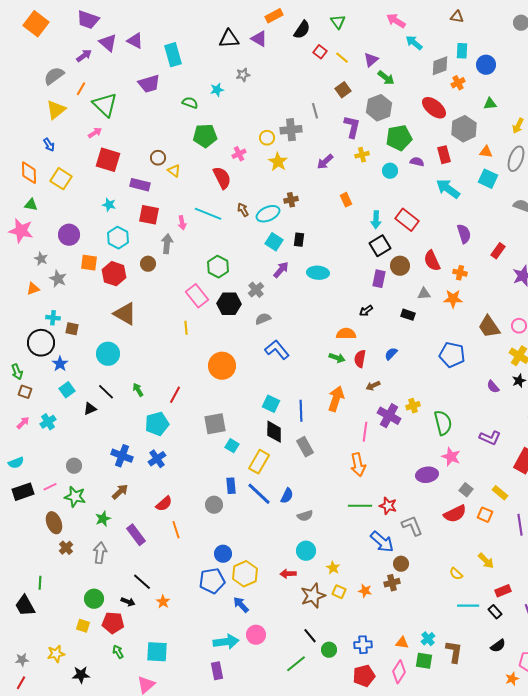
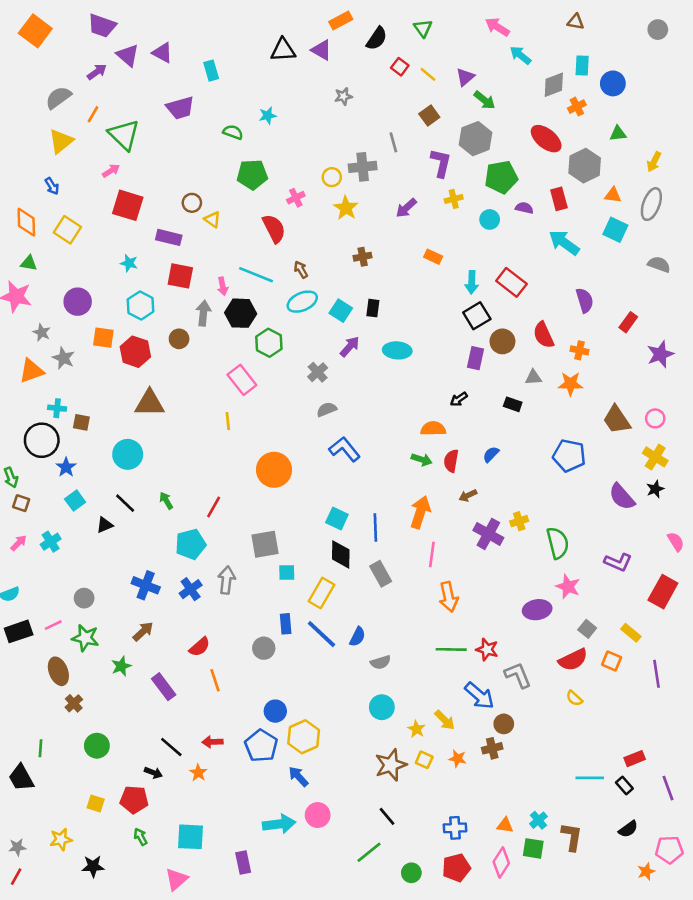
cyan rectangle: (173, 55) -> (211, 71), size x0.7
gray star: (243, 75) -> (343, 96), moved
orange rectangle: (346, 200) -> (433, 257), turned -40
cyan ellipse: (268, 214) -> (302, 302), moved
orange triangle: (33, 289) -> (31, 371), size x1.5
black hexagon: (229, 304) -> (241, 313), moved
brown triangle: (125, 314) -> (150, 403), turned -30
purple semicircle: (493, 387) -> (622, 497), size x1.6
pink line: (365, 432) -> (432, 554), moved
cyan square: (232, 446) -> (287, 572), turned -32
gray arrow: (100, 553) -> (227, 580), moved
yellow arrow: (486, 561) -> (445, 720), moved
red arrow: (288, 574) -> (212, 742), moved
yellow semicircle: (456, 574) -> (574, 698), moved
blue pentagon: (212, 581) -> (261, 746), turned -30
green circle: (94, 599) -> (97, 746), moved
green circle: (329, 650) -> (411, 873), moved
purple rectangle: (217, 671) -> (243, 863), moved

